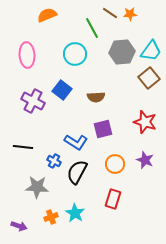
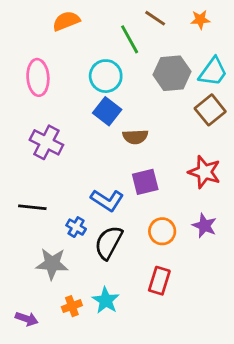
orange star: (130, 14) -> (200, 20), moved
blue square: (62, 90) -> (107, 111), moved

